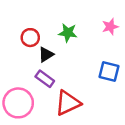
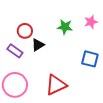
green star: (68, 33) -> (65, 27), moved
purple rectangle: (45, 79) -> (15, 51), moved

